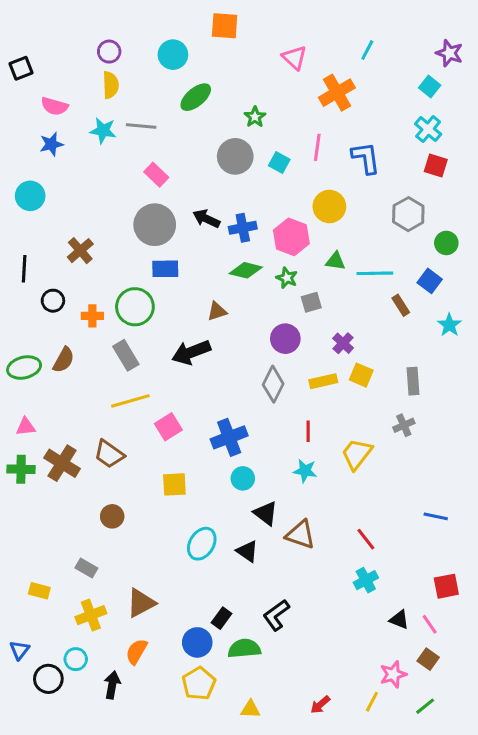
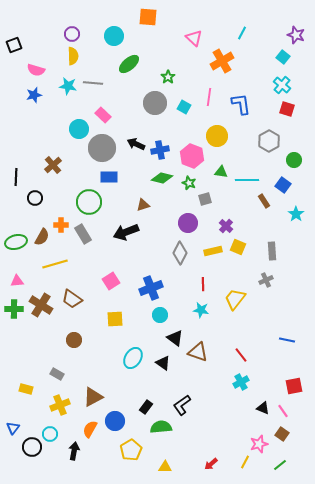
cyan circle: (30, 196) -> (79, 129), moved
orange cross: (92, 316) -> (61, 225), moved
yellow line: (130, 401) -> (55, 264), moved
blue circle: (197, 642) -> (115, 421), moved

